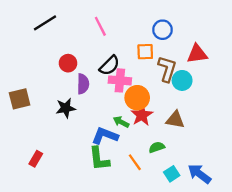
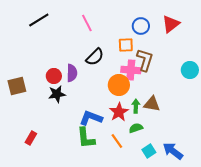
red triangle: (197, 54) -> (171, 24), moved, turned -30
red circle: (68, 63) -> (54, 76), moved
pink cross: (120, 80) -> (131, 70), moved
cyan circle: (182, 80) -> (190, 70), moved
red star: (142, 115) -> (119, 112), moved
green arrow: (121, 122) -> (136, 106), moved, turned 64

